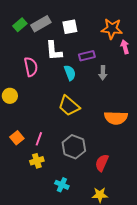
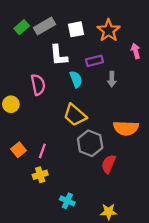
orange star: (112, 29) -> (109, 30), moved, turned 30
pink semicircle: (31, 67) -> (38, 85), moved
gray hexagon: (74, 147) -> (90, 143), moved
red semicircle: (102, 163) -> (109, 164), moved

